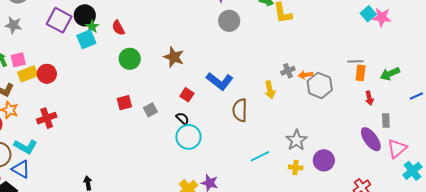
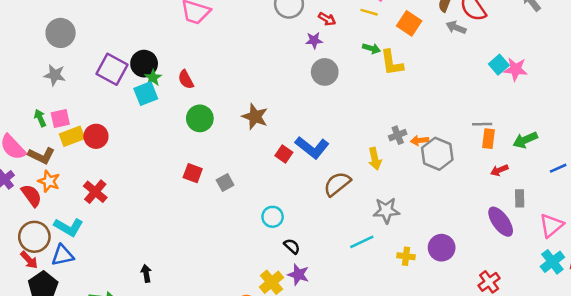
red square: (187, 95) -> (284, 154), moved
red arrow: (369, 98) -> (499, 170), turned 80
red square: (124, 103) -> (193, 173), turned 35
brown semicircle: (240, 110) -> (337, 184), turned 50
red cross: (47, 118) -> (95, 192), turned -30
black semicircle: (182, 118) -> (292, 246), moved
cyan circle: (188, 137) -> (273, 217), size x0.7
gray star: (296, 140) -> (386, 210), moved, turned 30
pink triangle: (397, 148) -> (551, 225), moved
blue triangle: (21, 169) -> (63, 255), turned -42

